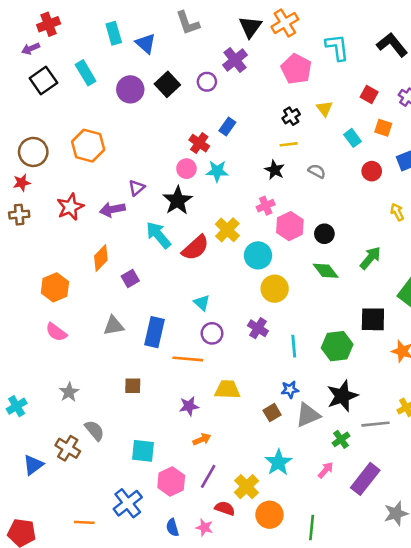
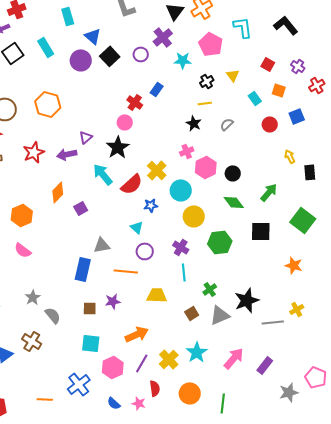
blue triangle: (146, 43) -> (93, 36), moved
cyan star: (217, 171) -> (183, 60), moved
gray semicircle: (317, 171) -> (227, 124), turned -72
black square: (373, 319) -> (261, 231), moved
gray triangle: (114, 326) -> (102, 245), moved
blue rectangle: (155, 332) -> (83, 269), moved
cyan line: (294, 346) -> (184, 272), moved
green hexagon: (337, 346) -> (220, 242), moved
brown square: (133, 386) -> (90, 308), moved
blue star: (290, 390) -> (151, 205), moved
purple star: (189, 406) -> (113, 301), moved
gray semicircle: (95, 430) -> (53, 315), moved
orange arrow: (202, 439) -> (137, 334), size x1.6
green cross: (341, 439) -> (210, 289), moved
pink arrow: (326, 470) -> (234, 358), size x1.6
purple rectangle: (365, 479) -> (265, 365), size x0.7
yellow cross: (246, 487) -> (169, 359), moved
red semicircle: (225, 508) -> (155, 388), turned 63
blue semicircle: (172, 527) -> (114, 403), turned -32

